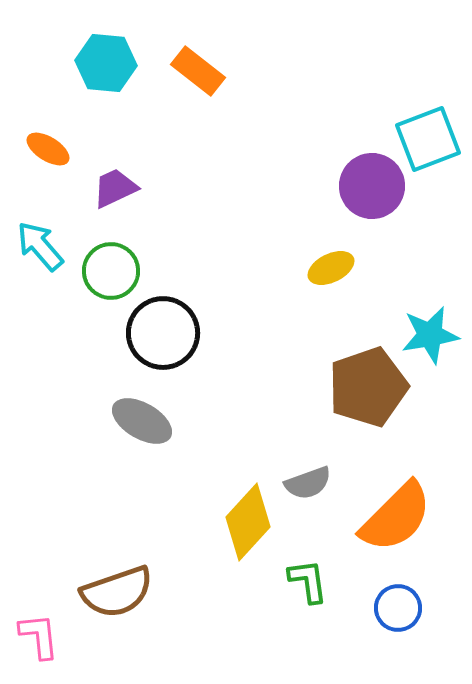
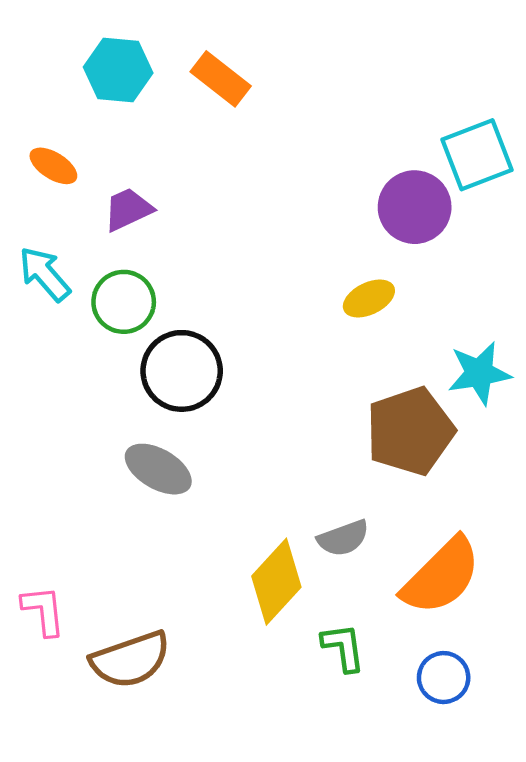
pink L-shape: (39, 636) -> (43, 611), moved

